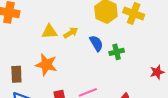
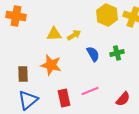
blue semicircle: (96, 43) -> (93, 54), moved

